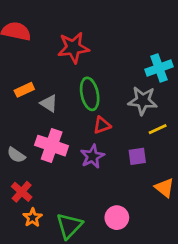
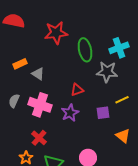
green ellipse: (90, 94) -> (85, 50), moved
yellow line: (158, 129) -> (122, 100), moved
gray semicircle: (16, 155) -> (14, 101), moved, turned 80
red cross: (22, 192) -> (39, 138), moved

